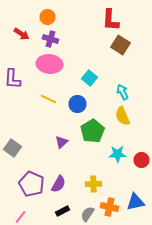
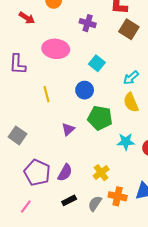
purple cross: (50, 39) -> (88, 23), moved
cyan arrow: (122, 92) -> (131, 78), turned -105
yellow line: (48, 99) -> (46, 94), moved, turned 49
green pentagon: (92, 131) -> (100, 118), turned -30
yellow cross: (93, 184) -> (101, 173), turned -35

